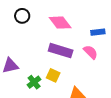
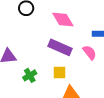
yellow square: (53, 75) -> (59, 73), moved, turned -32

